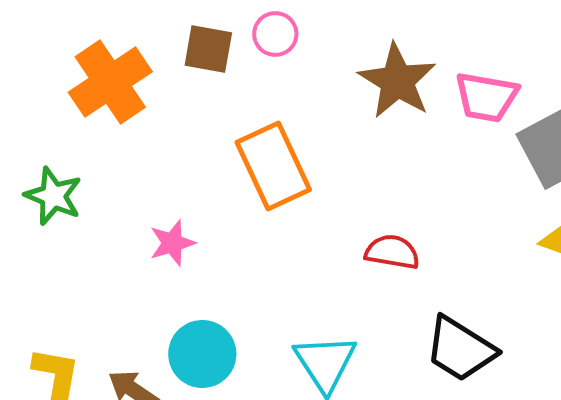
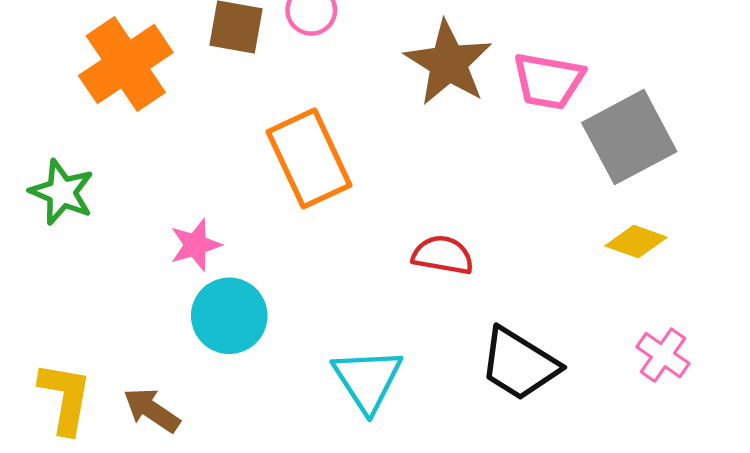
cyan circle: (202, 354) -> (229, 316), moved

